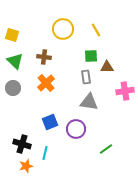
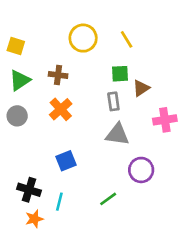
green triangle: (15, 61) -> (20, 80), turned 42
brown triangle: (107, 67) -> (141, 88), turned -32
purple circle: (76, 129) -> (141, 170), moved
green line: (106, 149) -> (108, 199), moved

